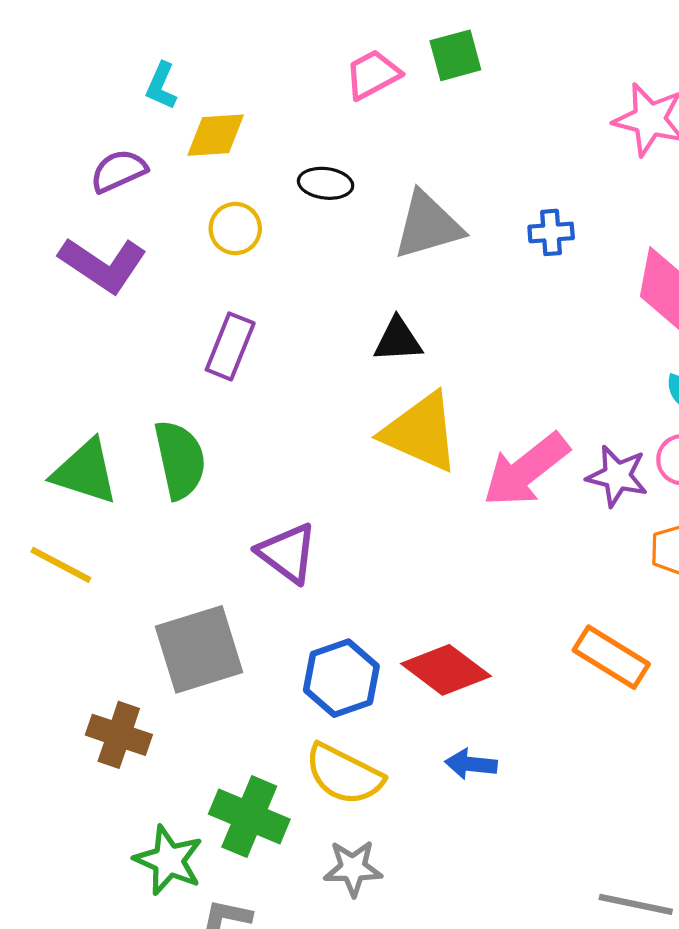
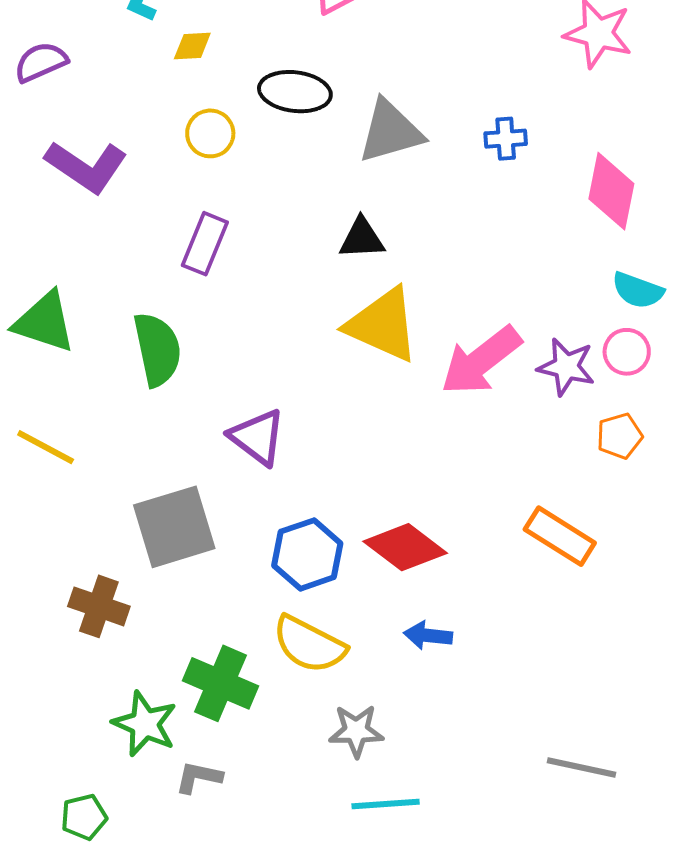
yellow diamond: (216, 135) -> (192, 46), size x0.7
purple semicircle: (119, 171) -> (41, 62), moved
black ellipse: (326, 183) -> (295, 92), size x1.4
green triangle: (85, 472) -> (44, 322), moved
gray star: (353, 868) -> (356, 731), moved

